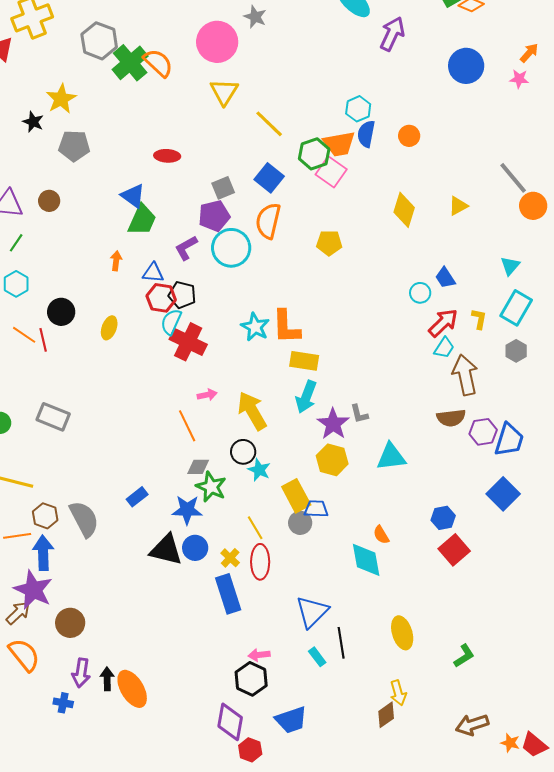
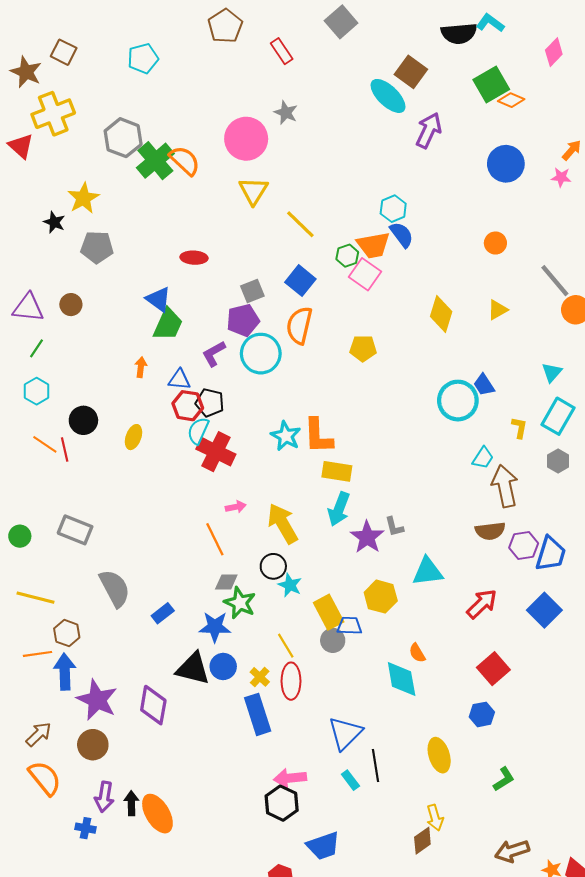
blue semicircle: (366, 134) -> (402, 235), turned 132
orange circle: (409, 136) -> (495, 243), moved
green hexagon: (314, 154) -> (347, 256), size x0.7
cyan circle: (420, 293) -> (458, 401), size x1.8
red arrow: (443, 323) -> (482, 604), moved
yellow hexagon: (332, 460) -> (381, 597), moved
blue hexagon: (443, 518) -> (482, 714), moved
gray semicircle: (84, 519) -> (115, 588), moved
purple star: (33, 590) -> (97, 700), moved
pink arrow: (259, 655) -> (290, 778), size x1.4
purple diamond: (230, 722) -> (153, 705), moved

